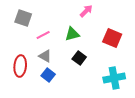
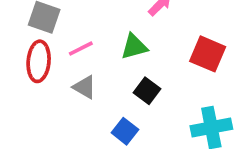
red ellipse: (20, 66) -> (39, 61), moved
blue square: (48, 75) -> (125, 131), moved

